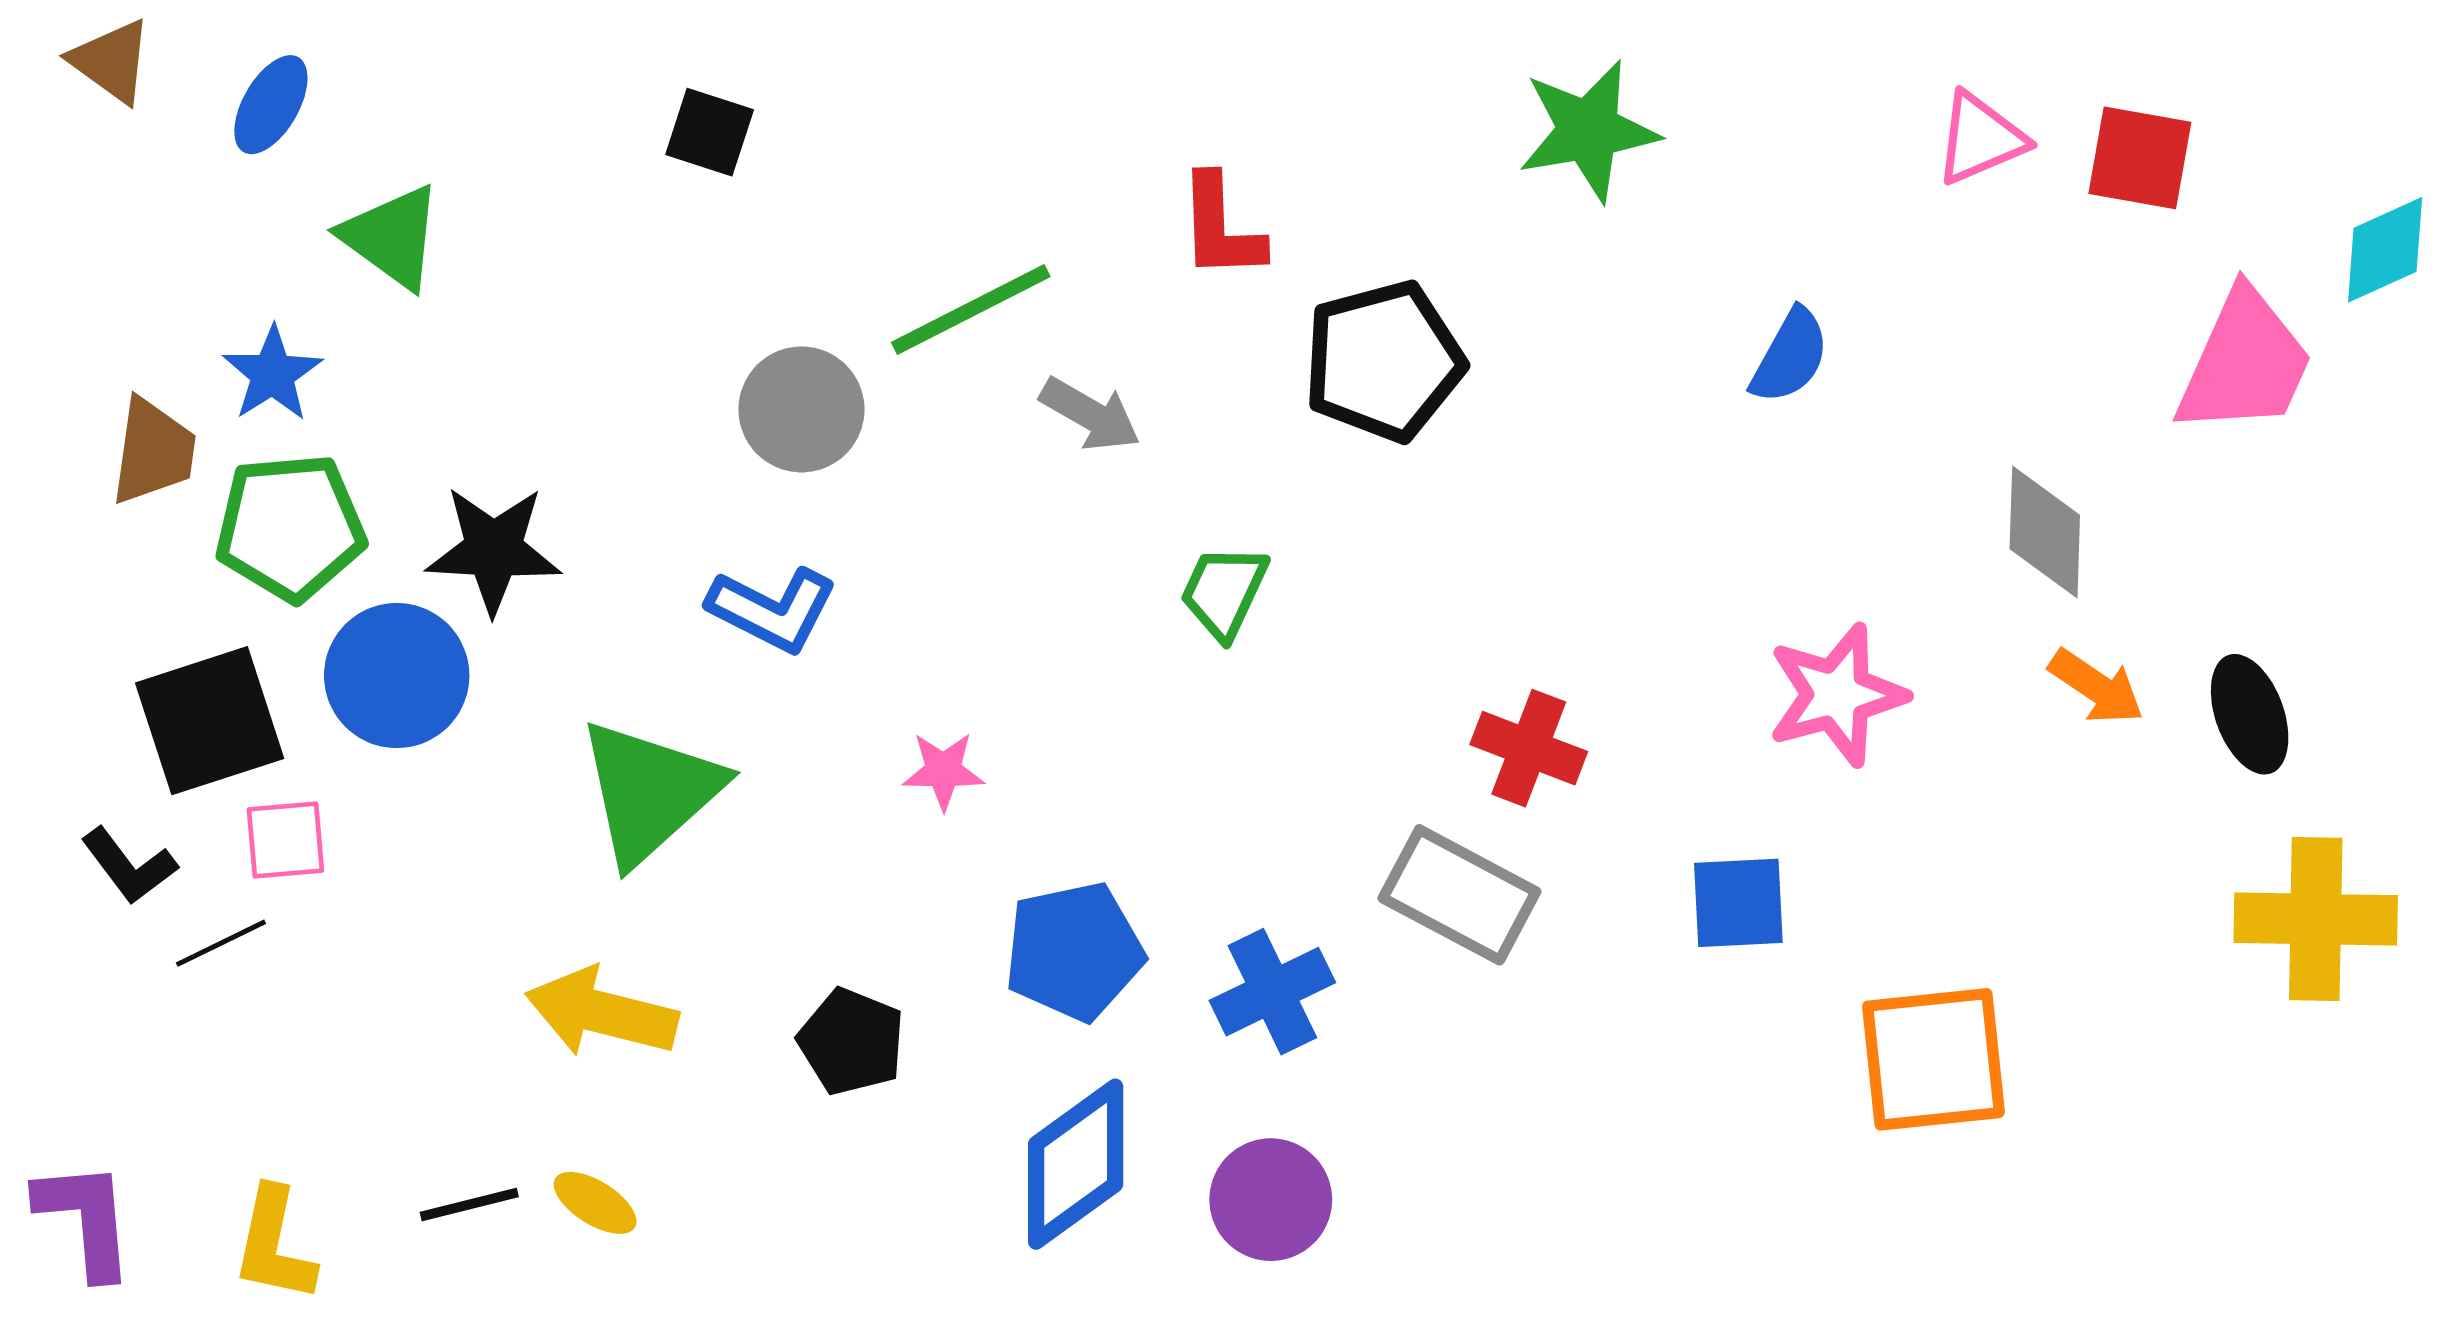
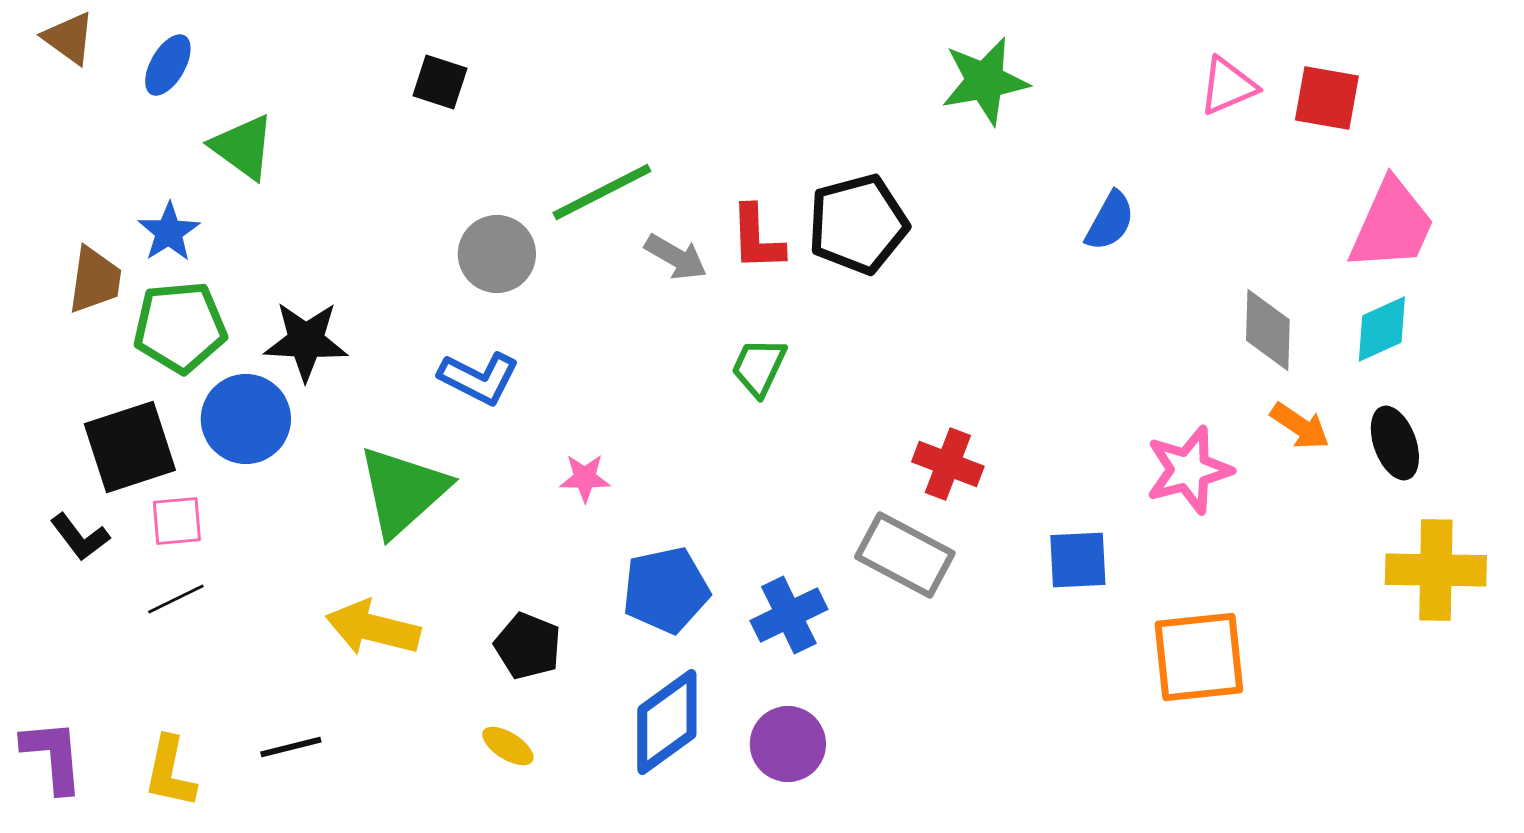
red L-shape: (1221, 227) -> (757, 238), moved
cyan diamond: (2385, 250) -> (1382, 329), moved
pink star: (1837, 695) -> (1189, 470), moved
black line: (221, 943) -> (176, 599), moved
yellow ellipse: (595, 1203) -> (508, 746), moved

